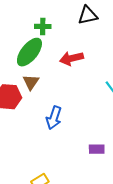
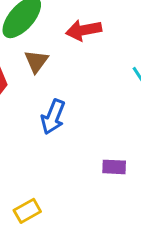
brown triangle: (31, 82) -> (36, 61), moved

